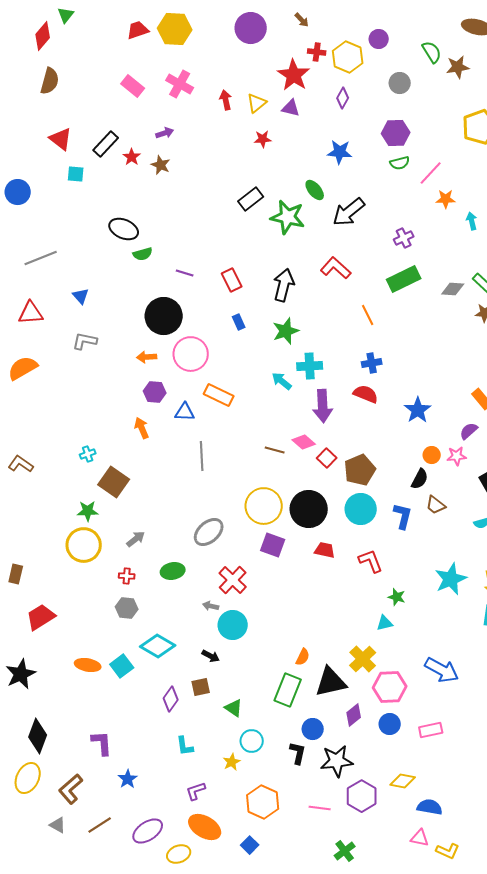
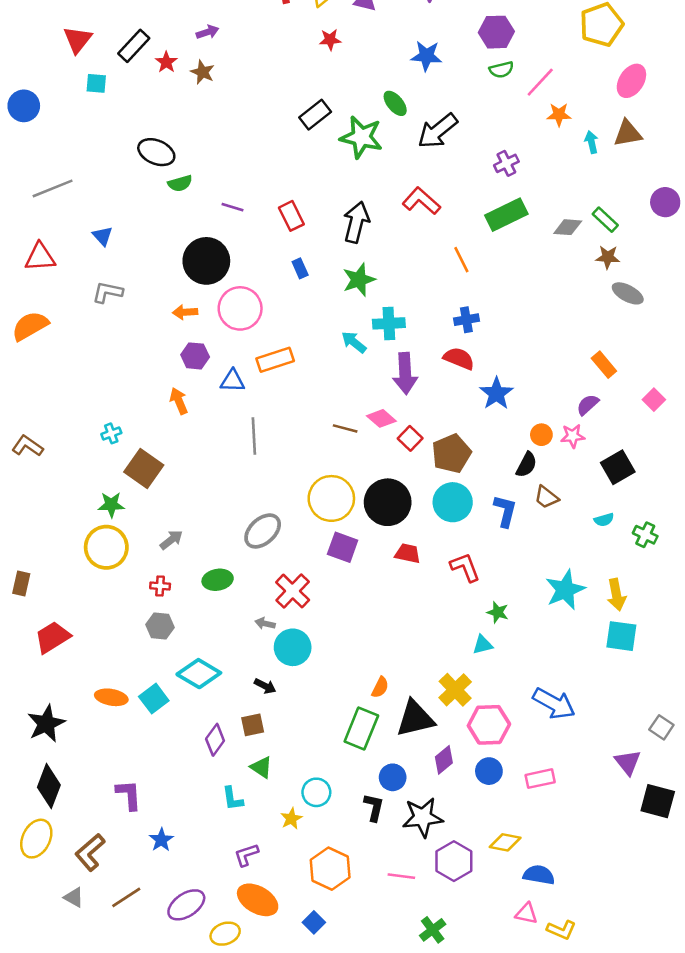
red triangle: (61, 139) -> (78, 40), turned 30
orange rectangle: (219, 395) -> (275, 360), turned -44
blue star: (418, 410) -> (496, 393), moved
black star: (21, 674) -> (46, 724), moved
green triangle: (234, 708) -> (261, 767), moved

